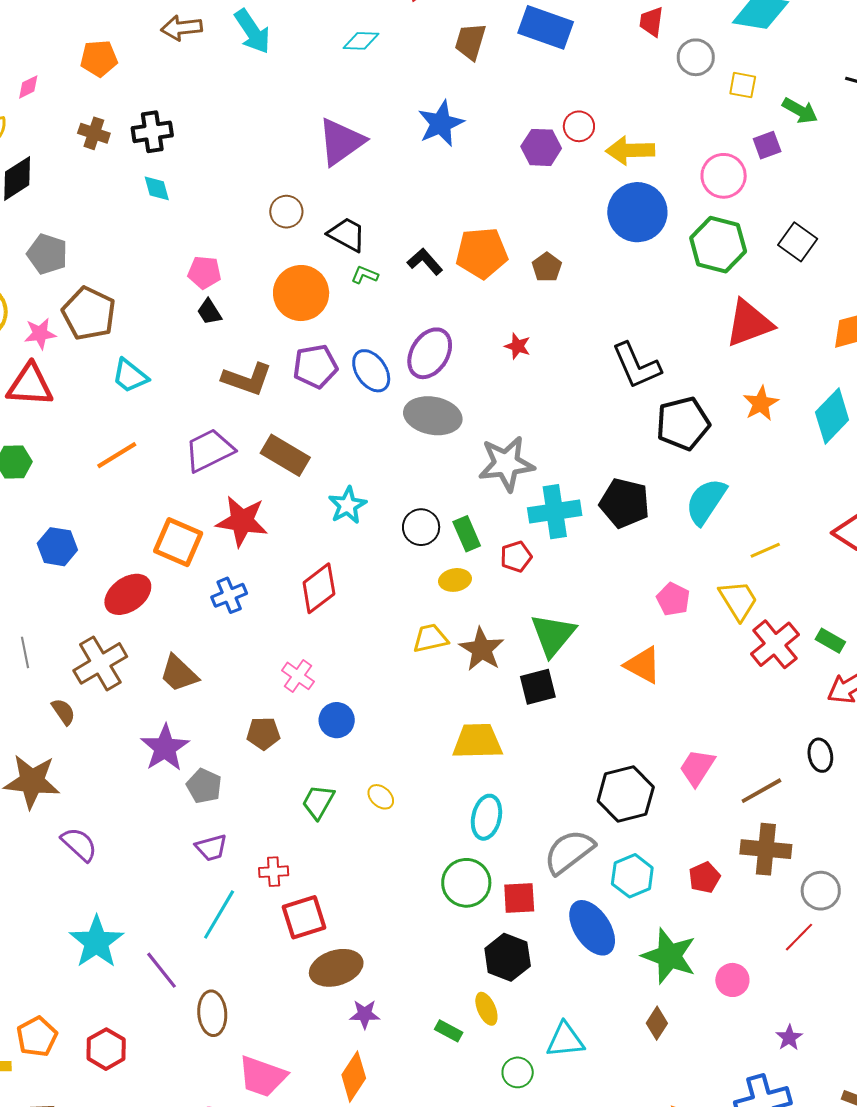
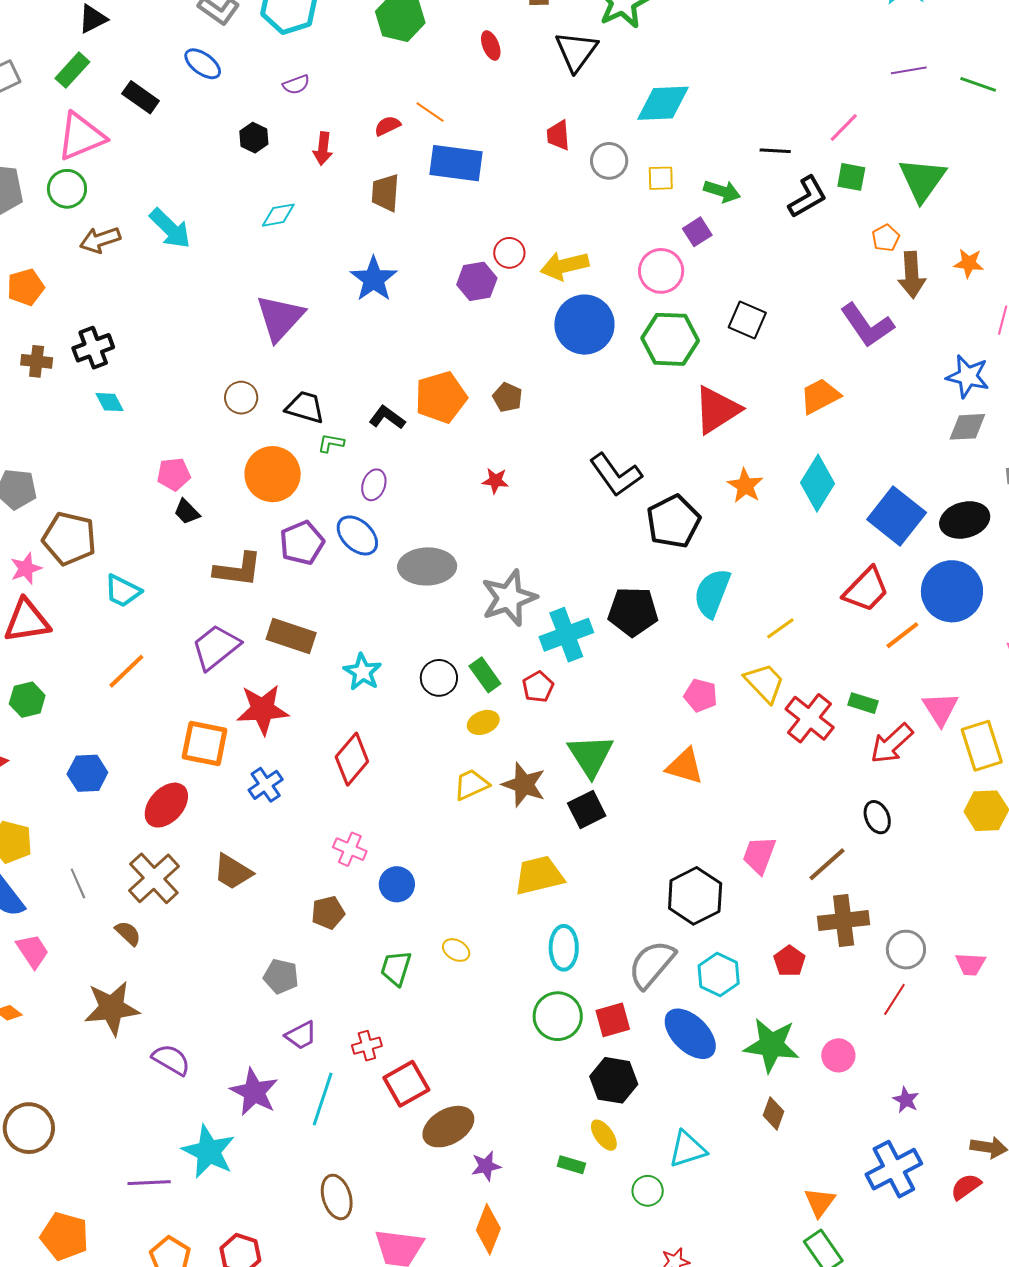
purple ellipse: (430, 353) -> (374, 485), moved, size x0.6
purple star: (165, 748) -> (254, 1092), moved
purple line: (161, 970) -> (149, 1183), moved, turned -42

